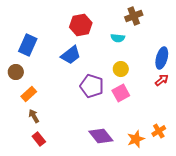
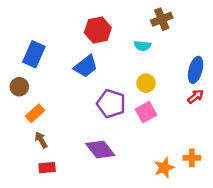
orange cross: (159, 131) -> (192, 158), turned 32
purple diamond: (101, 136) -> (100, 150), moved
red rectangle: (39, 139) -> (47, 168), turned -56

